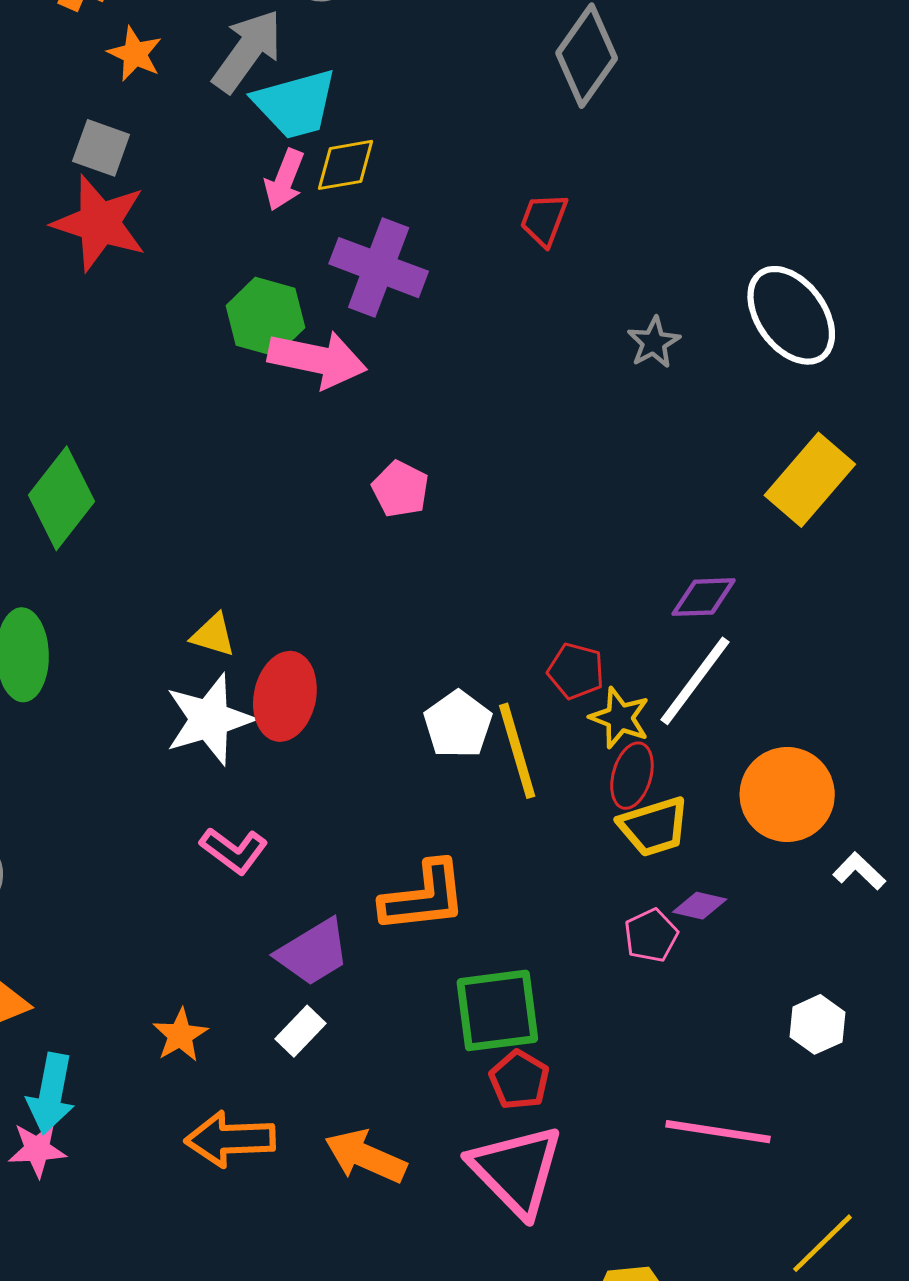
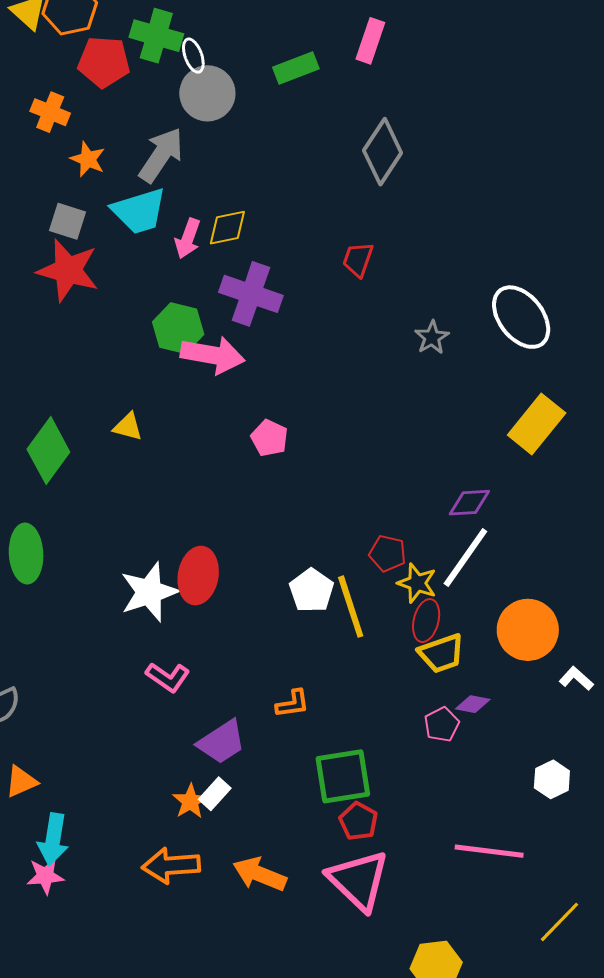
cyan trapezoid: (295, 104) -> (139, 211), moved
yellow triangle: (213, 635) -> (128, 427), moved
orange L-shape: (424, 897) -> (293, 704), size x0.6
orange star: (180, 1035) -> (190, 801), moved

